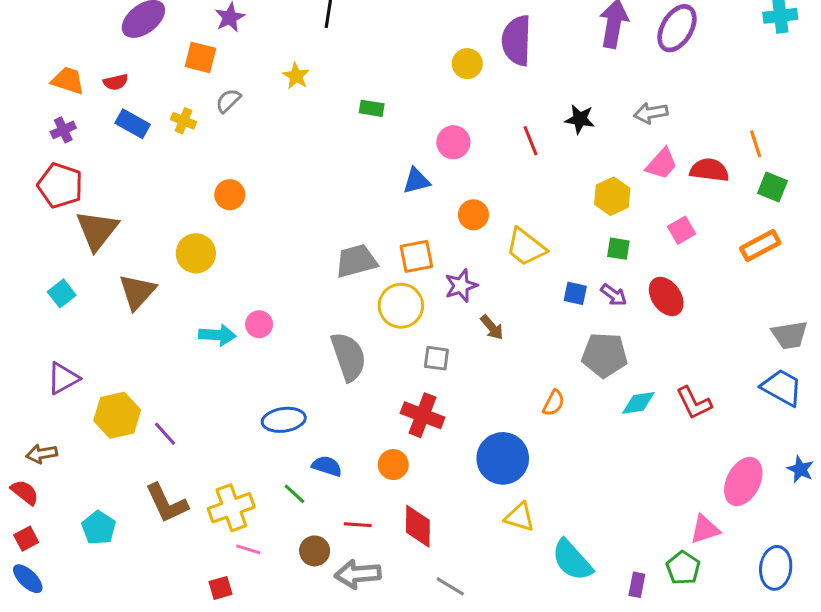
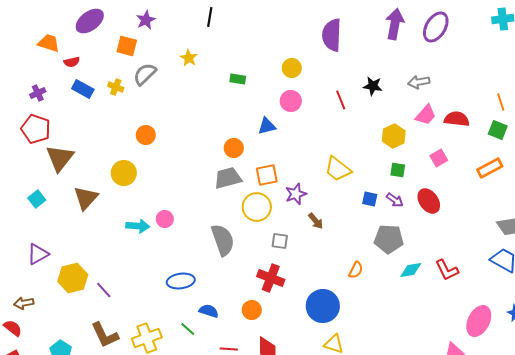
yellow circle: (467, 64) -> (292, 68), moved
orange trapezoid: (68, 81) -> (49, 43), moved
gray semicircle: (228, 101) -> (145, 74), size x1.4
orange line: (756, 144) -> (501, 102), moved
orange circle: (473, 215) -> (234, 148), moved

